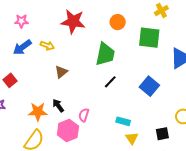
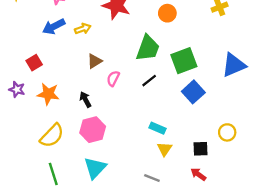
green square: (149, 38) -> (184, 61), moved, turned -35
yellow arrow: (47, 46) -> (83, 29), turned -48
orange star: (38, 112) -> (48, 94), moved
pink semicircle: (84, 115) -> (113, 78), moved

